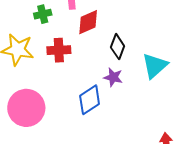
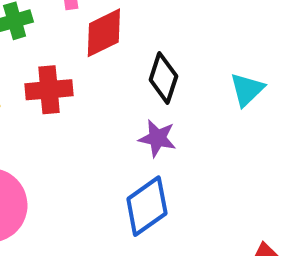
cyan triangle: (155, 66) -> (247, 90), moved, size x0.7
blue diamond: (90, 100) -> (147, 206), moved

